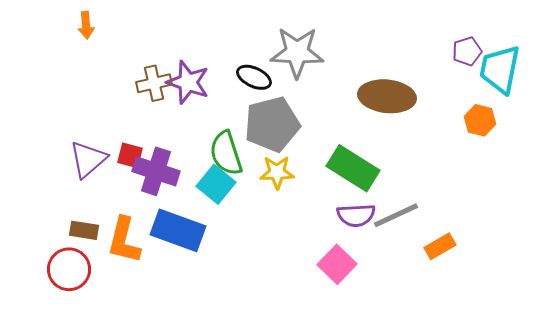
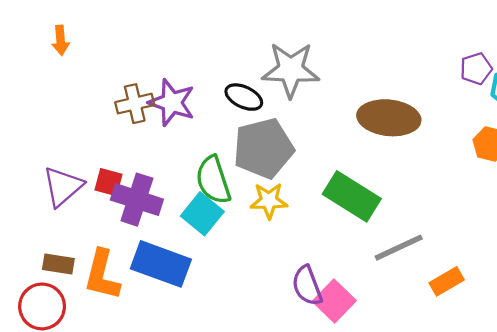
purple semicircle: (356, 215) -> (307, 286), moved, turned 72

